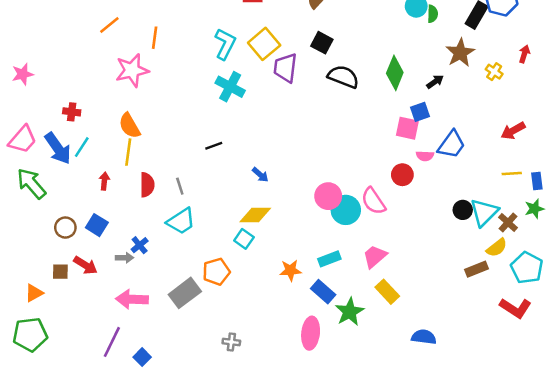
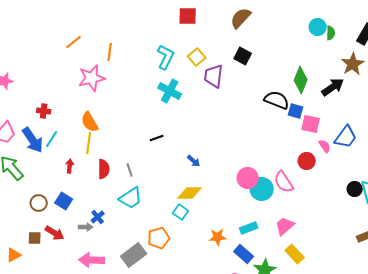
yellow square: (264, 44) -> (197, 57), size x0.7
black semicircle: (343, 77) -> (277, 100), moved
black arrow: (435, 82) -> (333, 87), size x1.6
blue square: (420, 112) -> (296, 111), moved, turned 35
pink semicircle: (425, 156) -> (325, 146), turned -128

